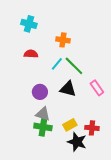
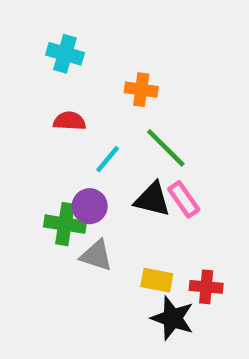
cyan line: (57, 64) -> (108, 159), moved
pink rectangle: (97, 88) -> (184, 199), moved
yellow rectangle: (70, 125) -> (157, 280), turned 40
green cross: (43, 127) -> (65, 224), moved

